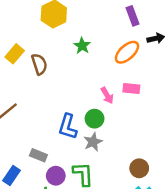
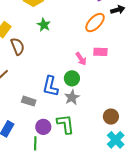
green star: (82, 46) -> (44, 25), moved
brown semicircle: (39, 64) -> (18, 46), moved
gray rectangle: (38, 155) -> (29, 101), moved

